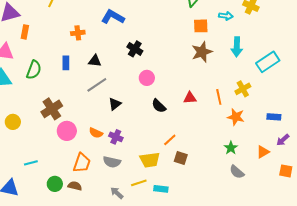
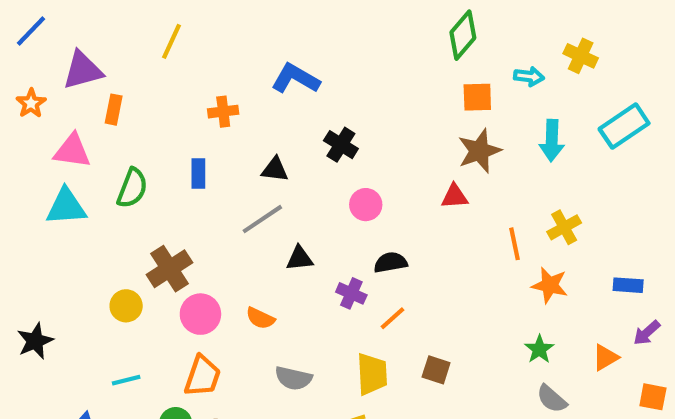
black triangle: (95, 61) -> (275, 169), moved
cyan rectangle: (268, 62) -> (624, 126), moved
red triangle: (190, 98) -> (455, 196), moved
black triangle: (115, 104) -> (300, 258), turned 32
black semicircle: (159, 106) -> (391, 262), turned 126
yellow circle: (13, 122) -> (126, 306), moved
purple cross: (116, 137) -> (351, 293), moved
orange line: (170, 140) -> (393, 318), moved
yellow trapezoid: (150, 160) -> (372, 374), turned -85
orange trapezoid: (82, 163) -> (203, 376), moved

